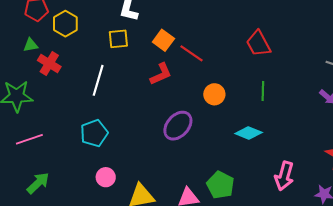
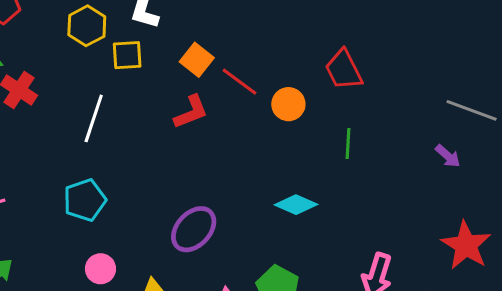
yellow hexagon: (65, 24) -> (87, 26), moved
orange circle: (214, 94) -> (288, 104), moved
purple ellipse: (178, 126) -> (194, 229), moved
cyan diamond: (249, 133) -> (296, 205), moved

